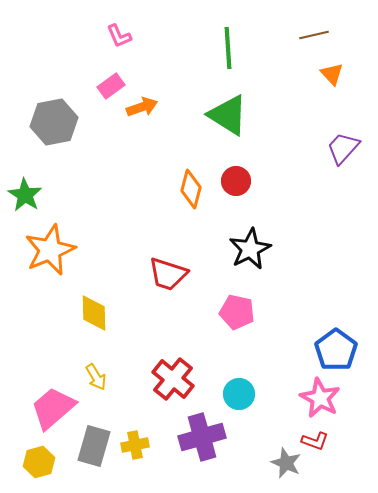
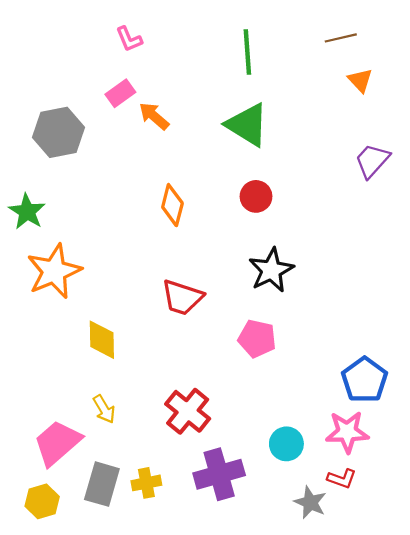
orange arrow: (142, 107) -> (154, 116), turned -120
orange diamond: (191, 189) -> (172, 205), moved
cyan circle: (239, 394) -> (286, 444), moved
pink star: (320, 398) -> (347, 432), turned -30

